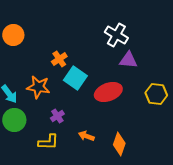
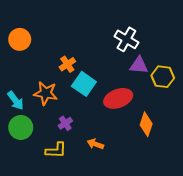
yellow hexagon: (156, 94) -> (163, 77), moved
orange diamond: (119, 144) -> (146, 124), moved

